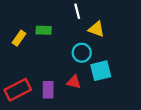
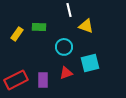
cyan circle: (82, 53) -> (64, 47), moved
red triangle: (74, 82) -> (66, 73), turned -32

